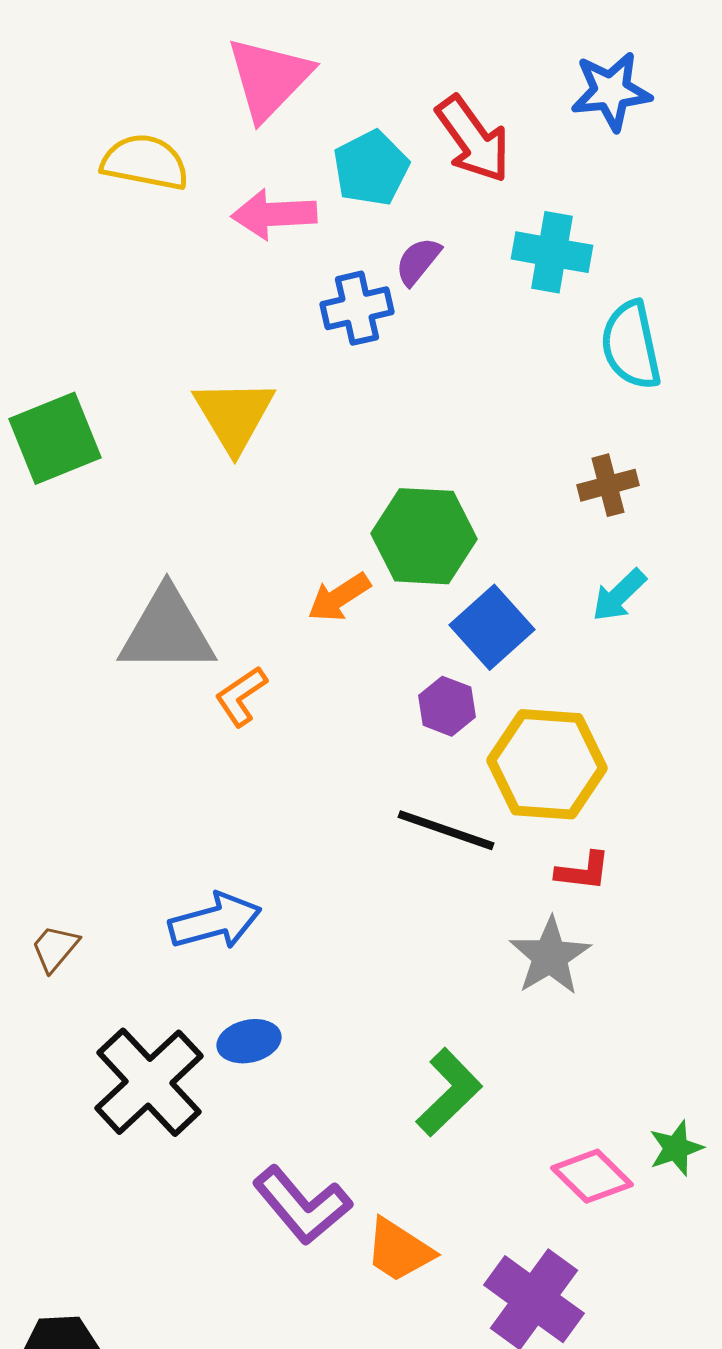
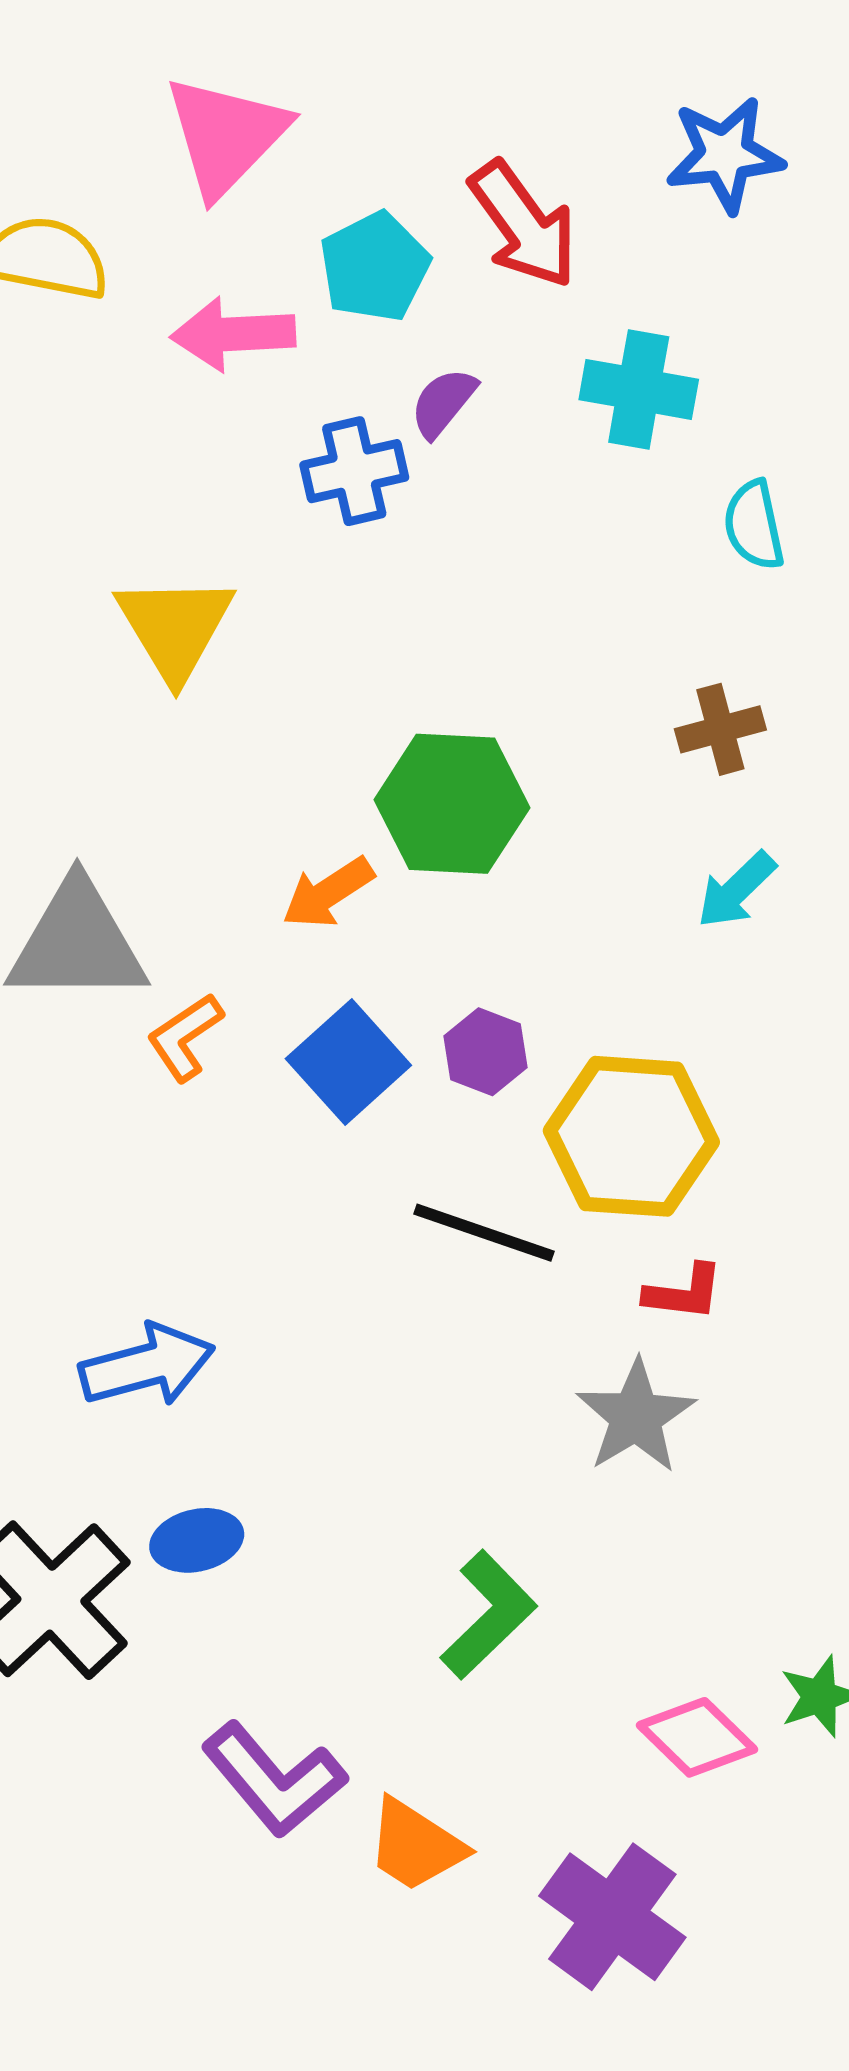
cyan semicircle: (631, 345) -> (754, 525), size x0.7
blue square: (492, 627) -> (348, 1062), moved

